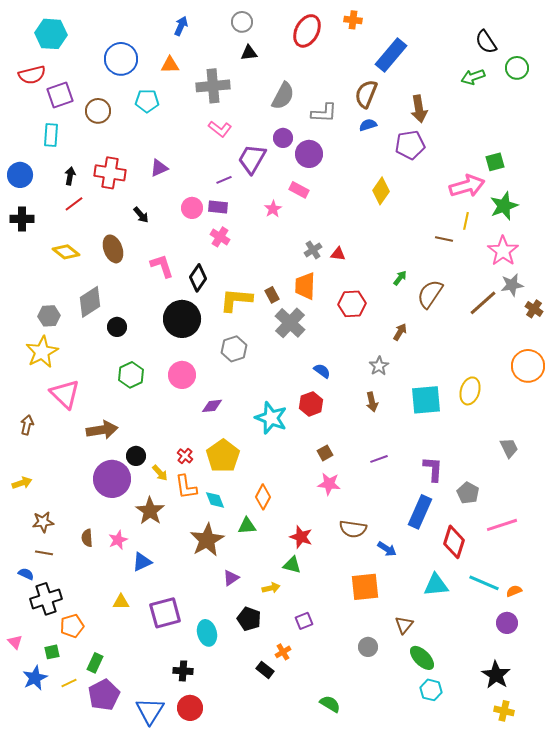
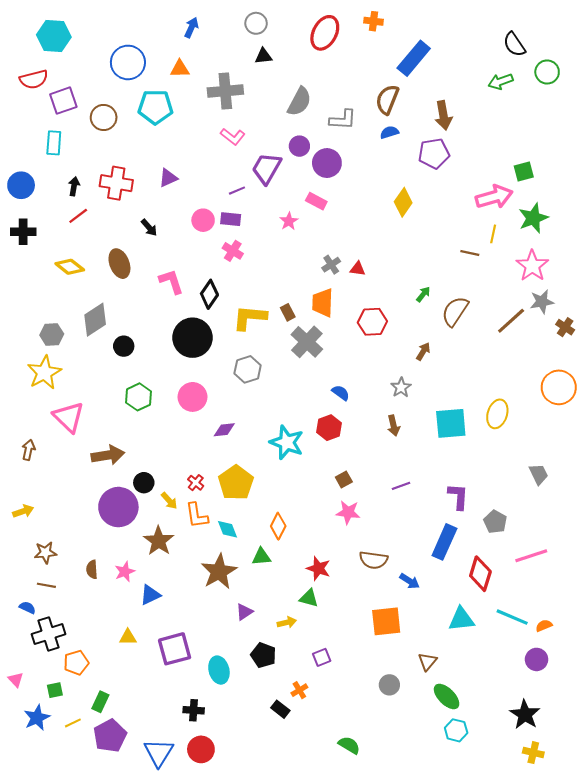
cyan pentagon: (147, 101) -> (155, 107), size x1.4

